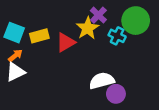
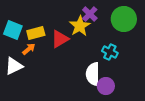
cyan cross: (117, 36) -> (110, 52), moved
orange arrow: (15, 56) -> (29, 49), moved
white semicircle: (102, 81) -> (93, 74), turned -75

